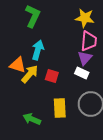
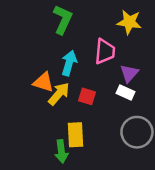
pink trapezoid: (89, 41) -> (105, 52), moved
yellow rectangle: (60, 108) -> (76, 135), moved
green arrow: (32, 119) -> (61, 151), turned -120

